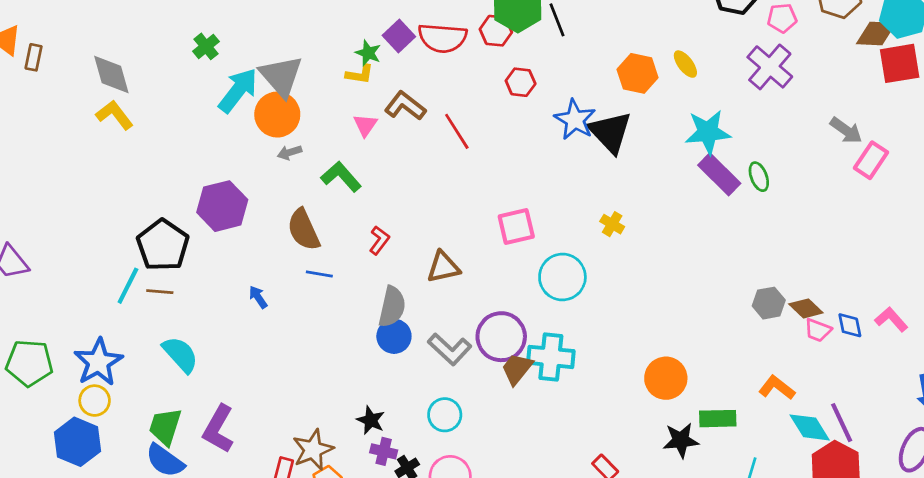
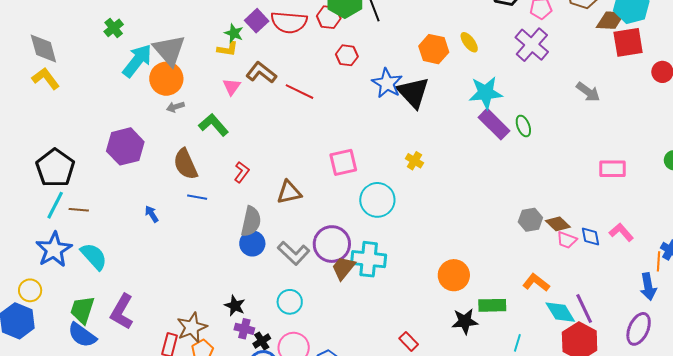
red line: (457, 131) -> (299, 92), turned -32
pink rectangle: (871, 160) -> (612, 169), moved, turned 56
black pentagon: (163, 245) -> (55, 168), moved
blue star: (98, 362) -> (54, 250), moved

